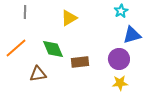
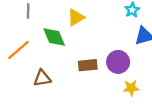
green diamond: (53, 49) -> (54, 37), moved
purple circle: (119, 59) -> (118, 62), moved

